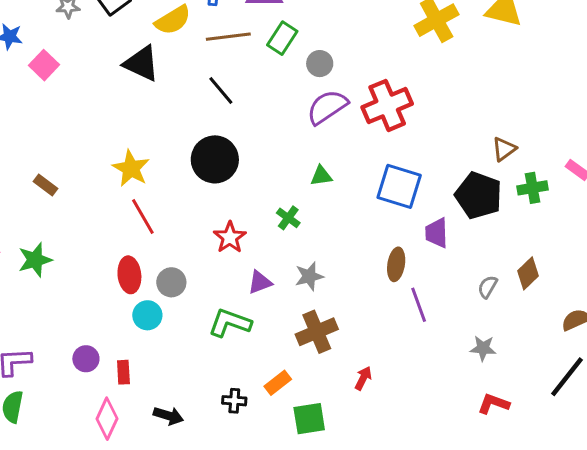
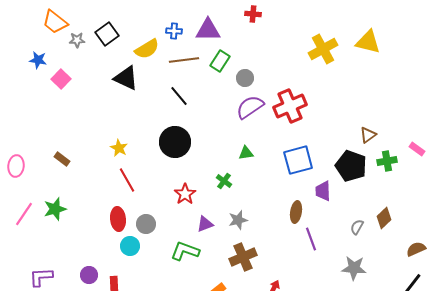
yellow star: (131, 168) -> (119, 148), size x0.7
blue square: (399, 186) -> (298, 160), turned -32
gray star: (483, 348) -> (354, 268), size x1.4

